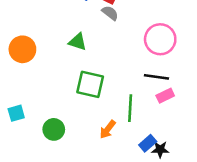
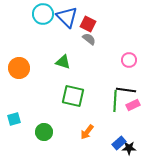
pink circle: (160, 39) -> (129, 60), size x0.6
green line: (130, 108) -> (115, 101), moved

